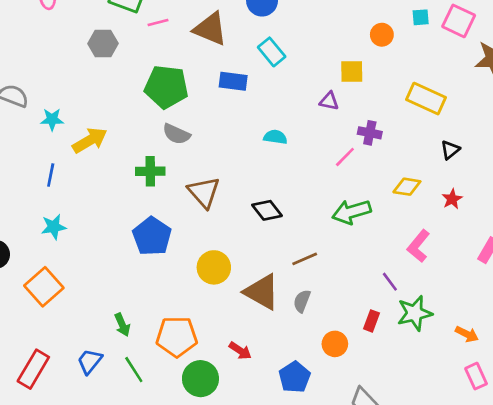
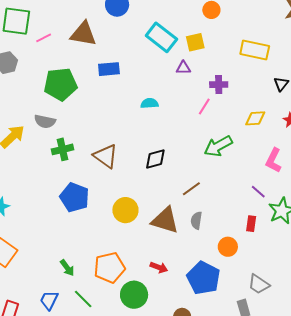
cyan rectangle: (272, 52) -> (161, 37), moved, size x1.4
gray semicircle: (176, 134) -> (45, 121), moved
black diamond: (267, 210) -> (155, 159), turned -55
blue pentagon: (295, 377) -> (203, 278), size x1.4

